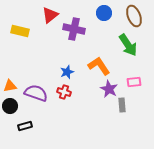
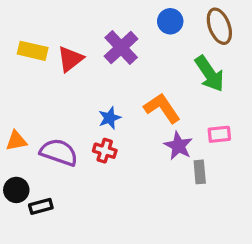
red triangle: (50, 15) -> (70, 59), moved
purple cross: (74, 29) -> (121, 47), turned 35
black circle: (10, 106) -> (16, 190), moved

